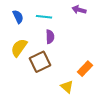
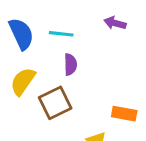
blue semicircle: (18, 17) -> (21, 34), size x1.5
orange rectangle: (85, 69) -> (124, 114), turned 56

